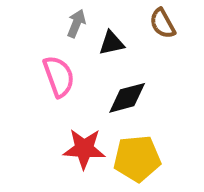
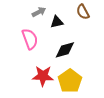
gray arrow: (76, 23) -> (39, 12), turned 40
yellow pentagon: (137, 159) -> (70, 81), turned -30

